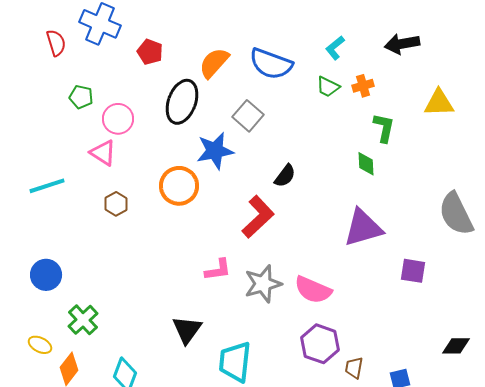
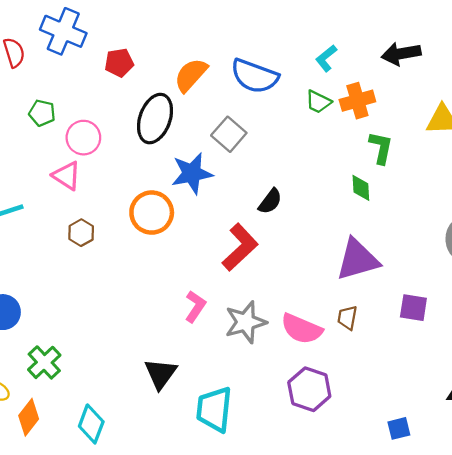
red pentagon: (150, 52) -> (119, 63), turned -30
orange cross: (363, 86) -> (357, 101), size x1.4
pink L-shape: (218, 270) -> (195, 306), turned -48
brown trapezoid: (354, 368) -> (347, 318), moved

